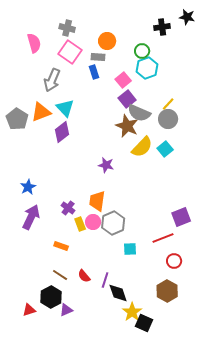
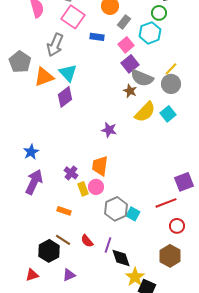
green circle: (142, 51) -> (159, 13), moved
gray rectangle: (98, 57) -> (124, 22), moved, turned -56
blue rectangle: (94, 72) -> (97, 37), turned -64
gray pentagon: (17, 119) -> (20, 62), moved
brown star: (127, 126) -> (130, 91), size x0.6
gray hexagon: (113, 223) -> (116, 209), moved
cyan square: (130, 249) -> (133, 214), turned 32
black hexagon: (51, 297) -> (49, 251), moved

